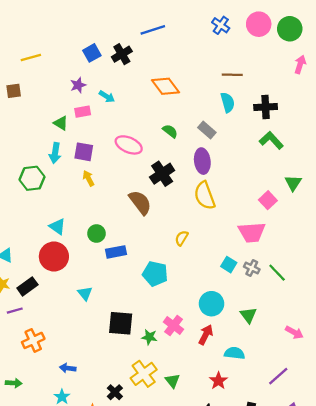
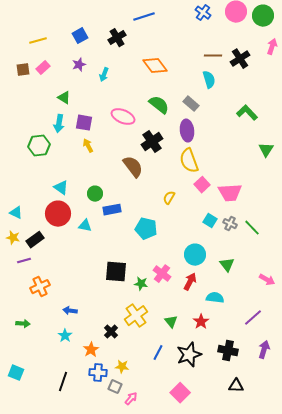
blue square: (92, 53) -> (80, 36), moved
cyan arrow: (107, 97) -> (104, 75), turned 80
black cross: (266, 107) -> (240, 59), moved, turned -30
pink rectangle: (83, 112) -> (43, 68), moved, turned -32
green semicircle: (170, 131) -> (159, 105), size x1.5
pink square: (268, 200) -> (202, 185), moved
cyan triangle: (85, 293) -> (85, 226), moved, turned -40
green triangle: (172, 381) -> (171, 322), moved

